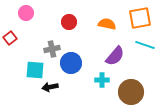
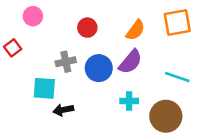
orange semicircle: (107, 24) -> (135, 30), turned 114
cyan line: (145, 45) -> (177, 77), moved
purple semicircle: (115, 56) -> (130, 62), moved
blue circle: (71, 63) -> (99, 68), moved

